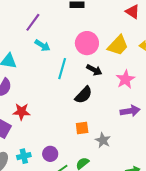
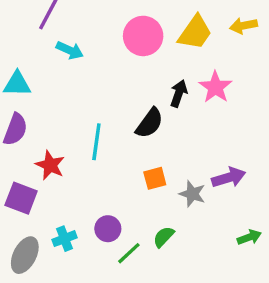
cyan line: (62, 69) -> (96, 142), moved
black arrow: (94, 70) -> (179, 94), moved, turned -91
purple arrow: (130, 111) -> (229, 177), moved
red star: (21, 112) -> (50, 165), turned 30

